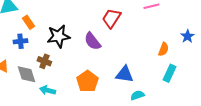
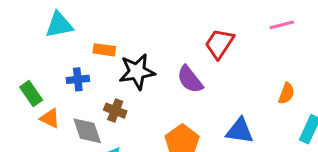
orange rectangle: (28, 22) -> (104, 50), moved, turned -48
orange semicircle: (163, 49) -> (286, 93), moved

